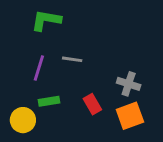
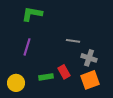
gray line: (72, 59) -> (73, 41), moved
green rectangle: (49, 101) -> (46, 77), moved

